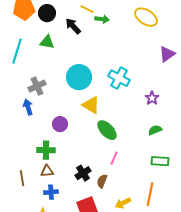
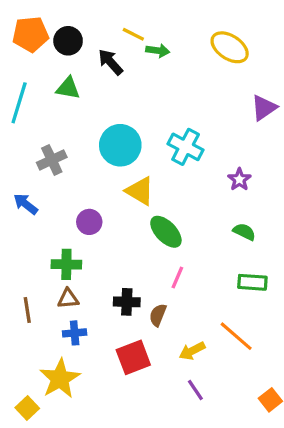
blue arrow: (28, 107) -> (26, 204), moved, turned -35
green semicircle: (155, 130) -> (244, 232), turned 48
black cross: (83, 173) -> (127, 302), turned 35
orange line: (150, 194) -> (236, 336), turned -60

